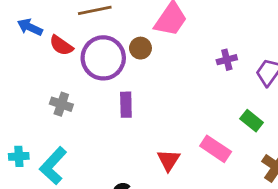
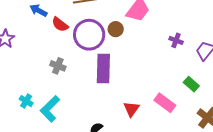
purple cross: (227, 60) -> (176, 40), turned 32
purple rectangle: (126, 105) -> (103, 68), size x1.6
cyan cross: (19, 156) -> (26, 101), turned 32

